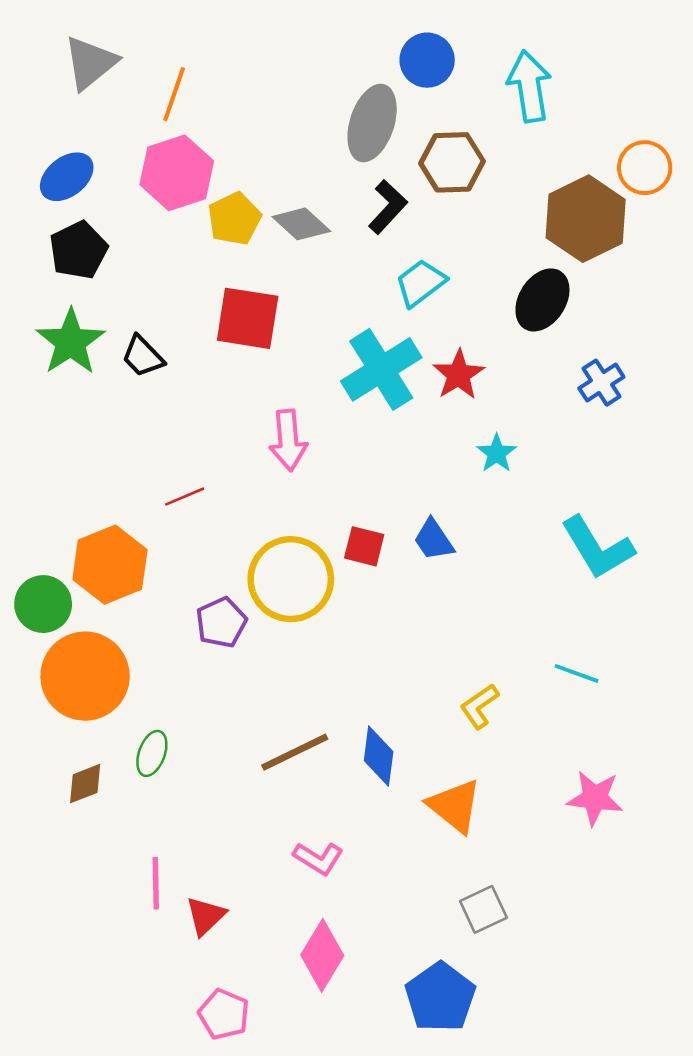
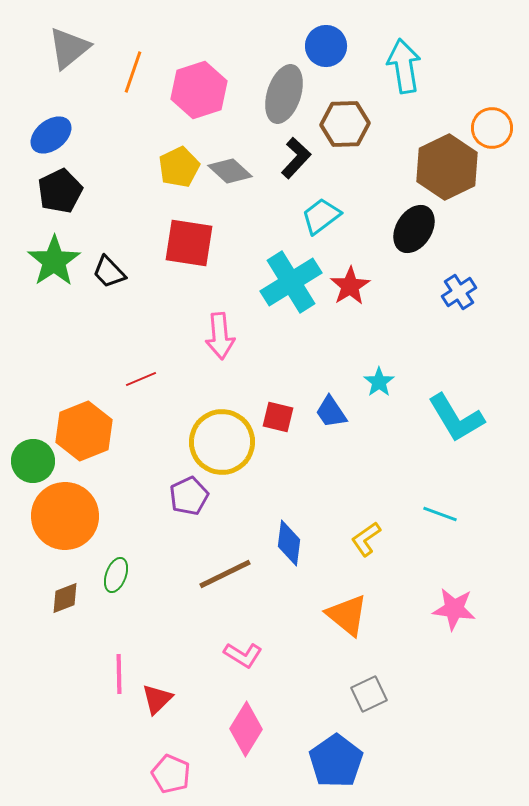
pink hexagon: (177, 173) -> (199, 90), moved
cyan star: (497, 453) -> (379, 382), moved
purple pentagon: (221, 622) -> (189, 496), moved
blue diamond: (379, 756) -> (289, 543), moved

